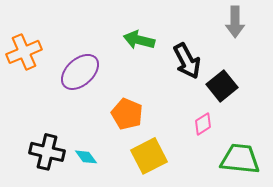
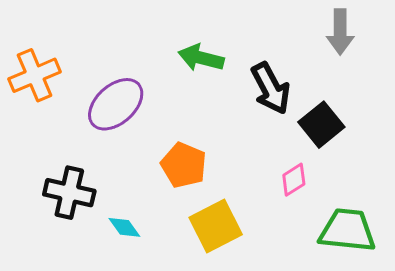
black cross: (47, 152) -> (69, 193), moved

